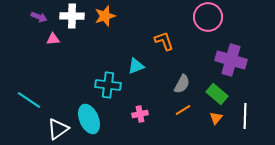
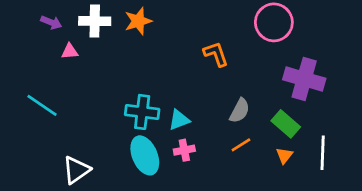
cyan triangle: (136, 66) -> (179, 120), moved
cyan line: (29, 100) -> (42, 105), moved
cyan ellipse: (89, 119) -> (145, 155), moved

